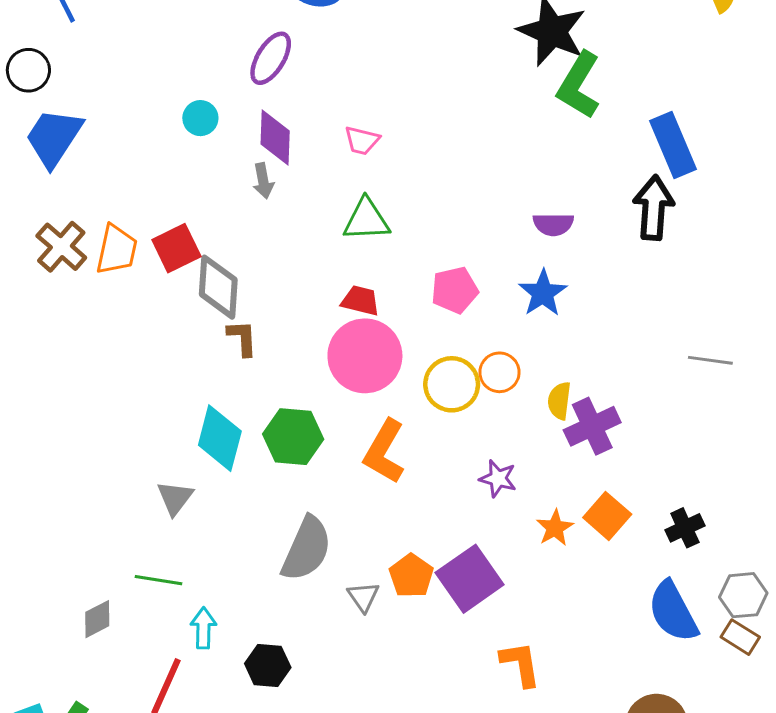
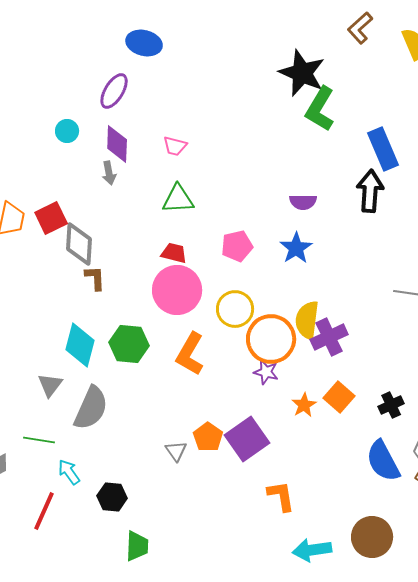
orange circle: (499, 372) -> (271, 339), moved, size x1.8
yellow semicircle: (559, 401) -> (307, 320), size x1.5
gray semicircle: (307, 549) -> (91, 408), moved
cyan arrow: (203, 628) -> (69, 472), turned -36

